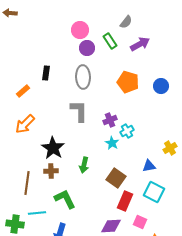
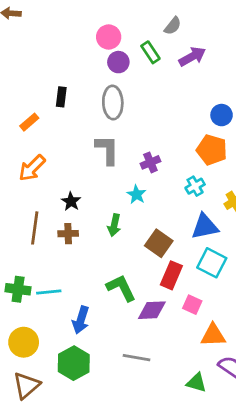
orange pentagon: (128, 82) -> (212, 150), moved
cyan cross: (127, 131) -> (195, 186), moved
cyan star: (112, 143) -> (136, 194), moved
black star: (53, 148) -> (71, 201), size x0.6
blue triangle: (149, 166) -> (205, 227), size x1.5
brown line: (27, 183) -> (35, 228), moved
green L-shape: (65, 199) -> (121, 288), moved
green cross: (15, 224) -> (18, 289), moved

